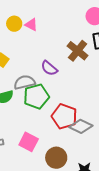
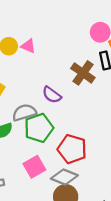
gray diamond: (81, 126) -> (64, 177), moved
pink square: (29, 142) -> (34, 167), moved, turned 36

